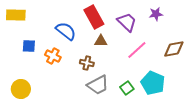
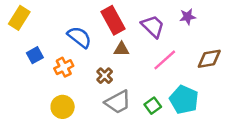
yellow rectangle: (16, 15) -> (19, 18), turned -60
blue square: (29, 46) -> (35, 55), turned -32
orange cross: (53, 56) -> (64, 67), turned 35
brown cross: (87, 63) -> (105, 76), turned 32
yellow circle: (21, 89) -> (63, 107), moved

